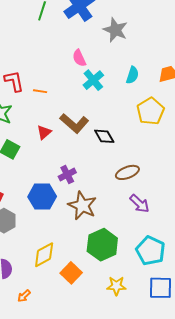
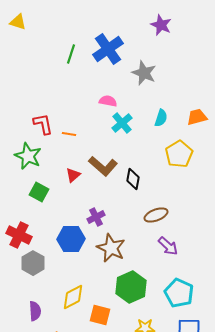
pink semicircle: (79, 58) -> (108, 101), turned 126
black diamond: (104, 136) -> (133, 179), turned 40
orange square: (71, 273) -> (100, 315), turned -30

